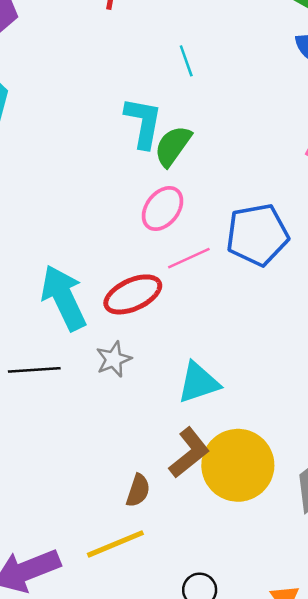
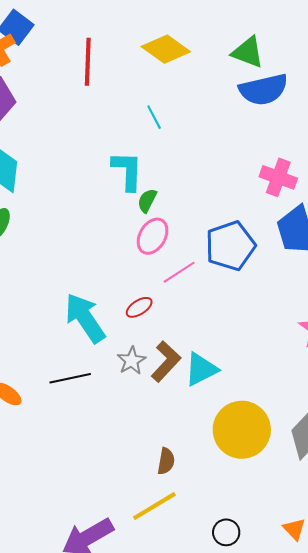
green semicircle: (173, 146) -> (147, 201), moved, size x0.7
red ellipse: (133, 294) -> (139, 307), size x0.6
brown L-shape: (189, 453) -> (166, 361), moved

